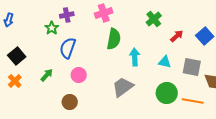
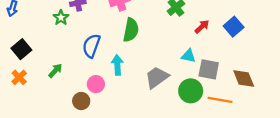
blue semicircle: (68, 48) -> (91, 46), moved
cyan arrow: (135, 57) -> (117, 65), moved
gray square: (192, 67) -> (209, 69), moved
pink circle: (79, 75) -> (96, 84), moved
gray trapezoid: (123, 87) -> (157, 77), moved

